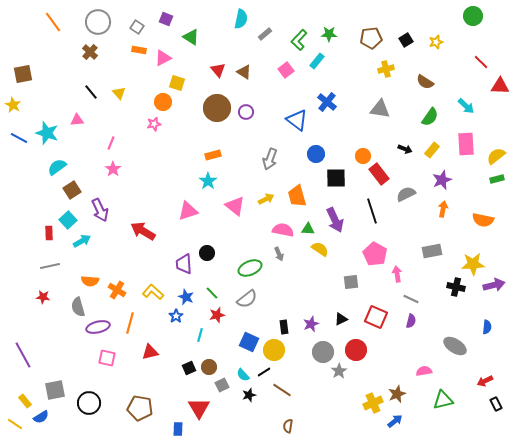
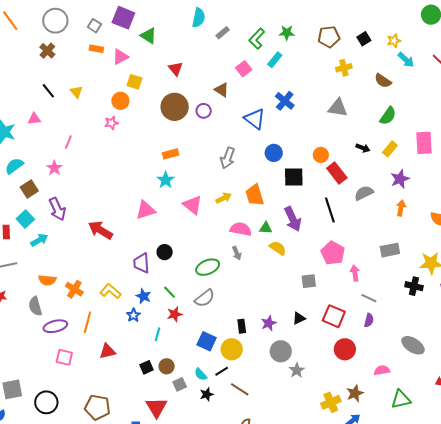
purple square: (166, 19) -> (123, 18), size x1.6
brown triangle: (244, 72) -> (222, 90), moved
cyan arrow: (466, 106) -> (406, 60), moved
pink star: (113, 169) -> (54, 168), moved
red circle: (356, 350) -> (345, 349), moved

